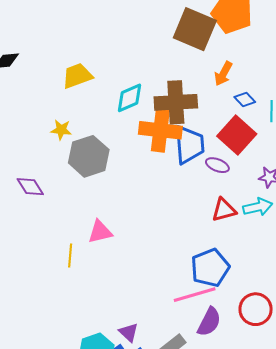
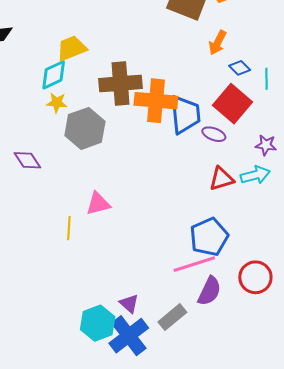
cyan diamond: (130, 98) -> (54, 75), moved
brown cross: (176, 102) -> (120, 83), moved

